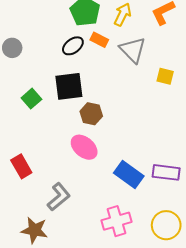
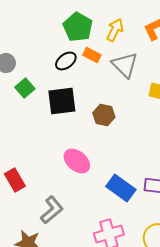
green square: (31, 99) -> (25, 88), moved
brown hexagon: (91, 114) -> (104, 115), moved

